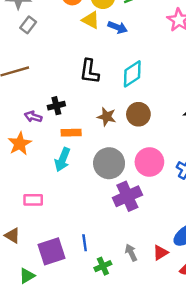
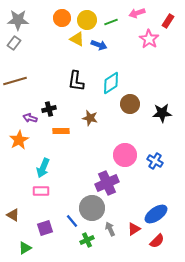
gray rectangle: (28, 25) -> (14, 43), moved
brown circle: (138, 114) -> (130, 104), moved
cyan arrow: (63, 160) -> (43, 168), moved
gray circle: (109, 163) -> (92, 208), moved
pink rectangle: (33, 200) -> (41, 191), moved
blue line: (85, 243) -> (72, 221), turned -32
purple square: (51, 251) -> (45, 228), size x0.7

